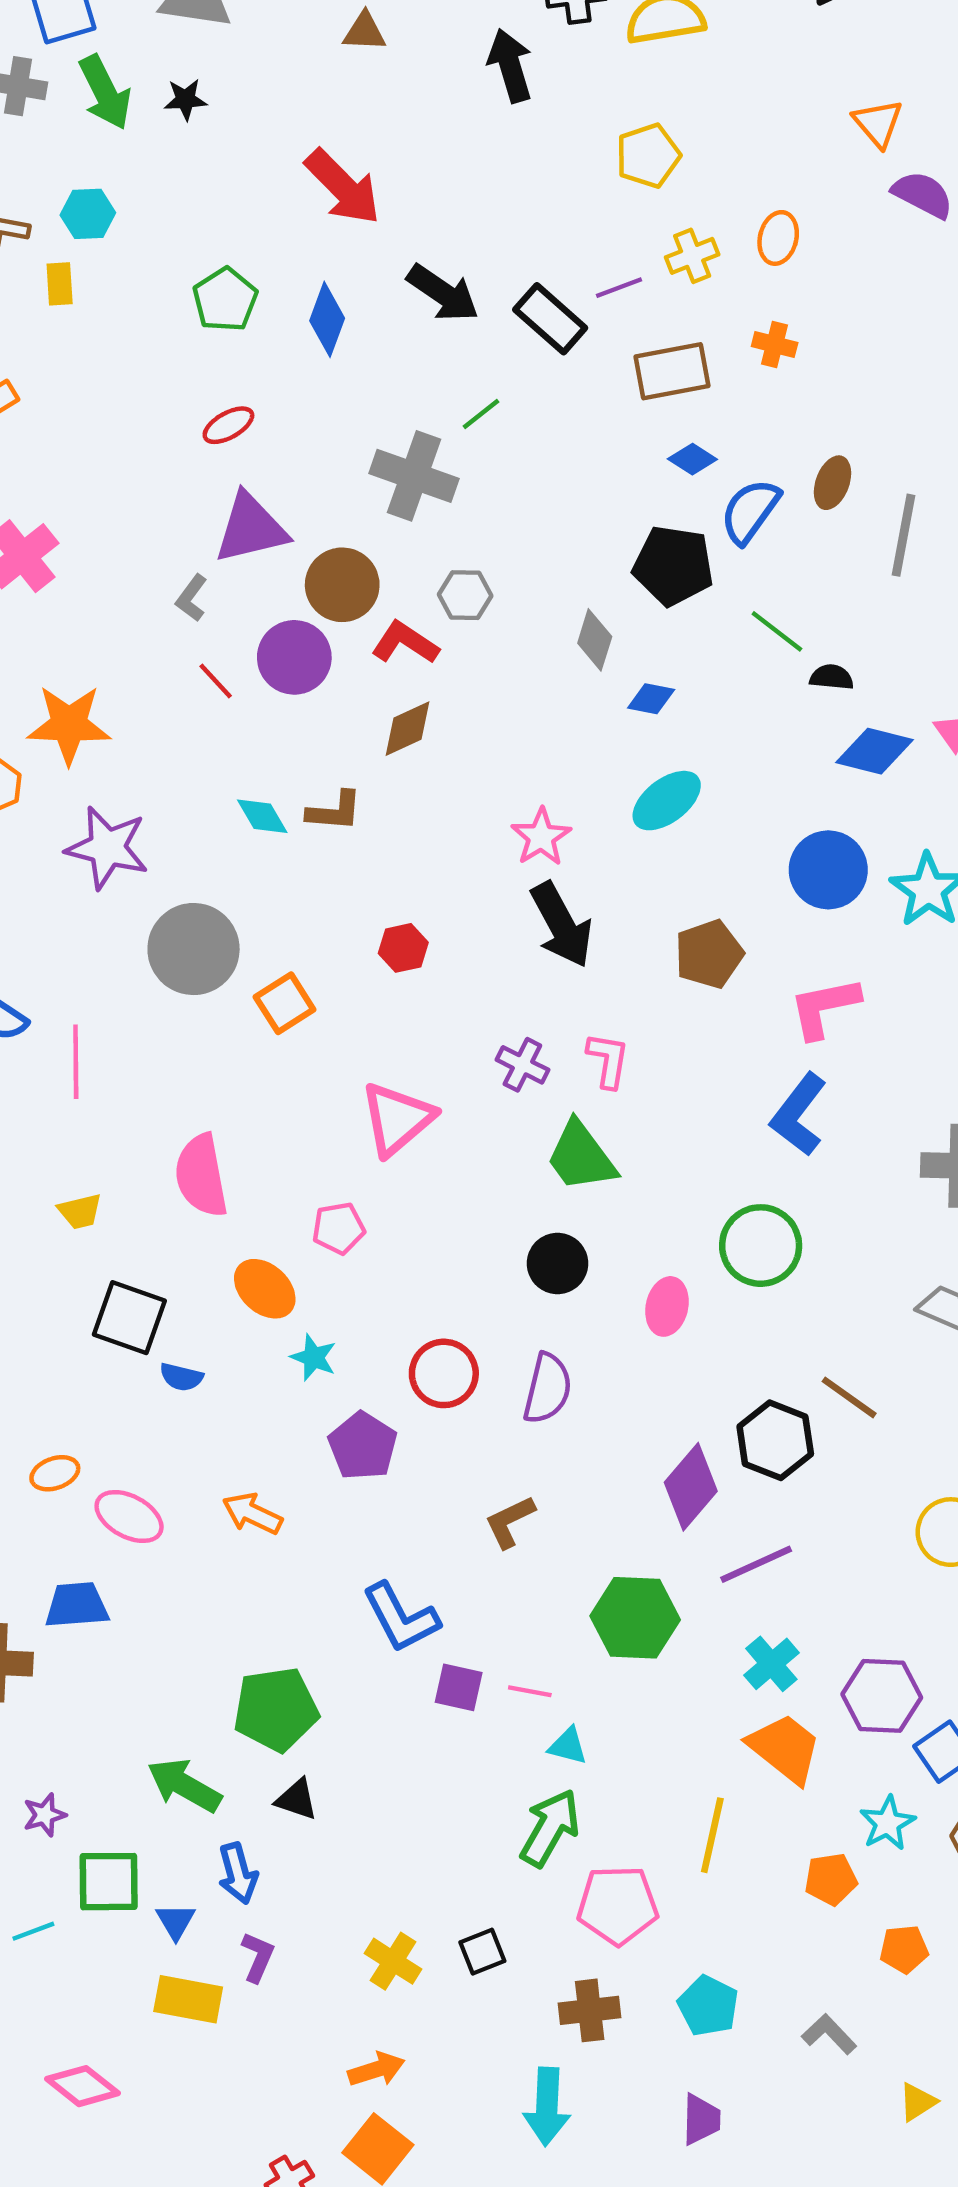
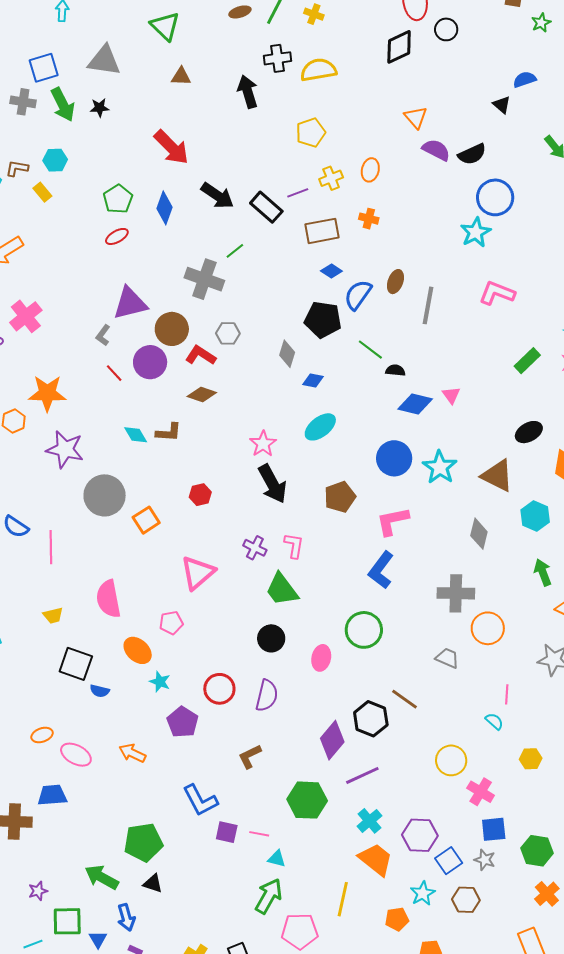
yellow rectangle: (60, 284) -> (42, 192), turned -36
red ellipse: (228, 425) -> (117, 236), moved
brown diamond: (408, 729) -> (202, 395), turned 44

